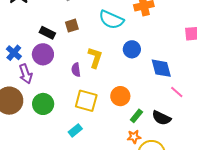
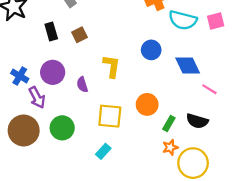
cyan semicircle: (111, 20) -> (183, 20), moved
black rectangle: (47, 33) -> (51, 31), moved, turned 56
purple semicircle: (76, 70) -> (82, 85), moved

